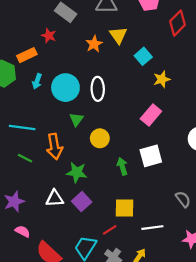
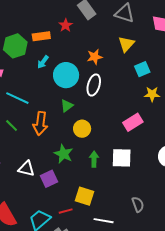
orange star: (94, 44) -> (95, 57), moved
green star: (77, 172) -> (63, 154), moved

